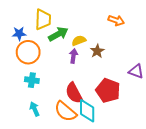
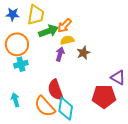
orange arrow: (116, 20) -> (64, 25), moved, turned 105
blue star: (19, 34) -> (13, 14), moved
cyan cross: (32, 80) -> (21, 64), moved, turned -32
red pentagon: (108, 90) -> (104, 96), moved, turned -30

